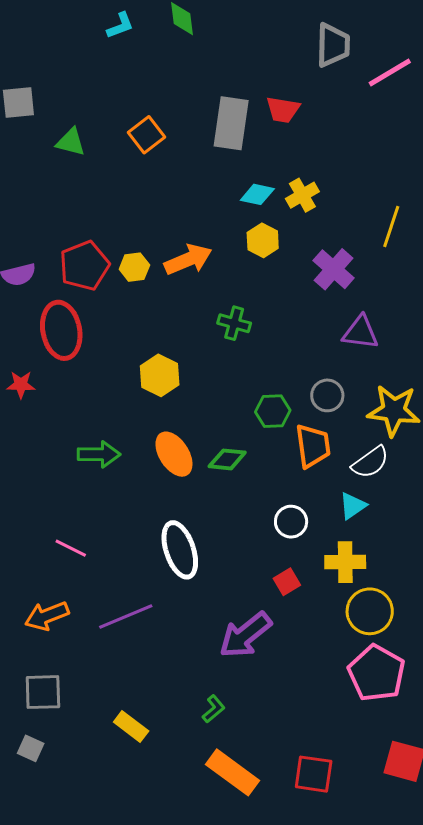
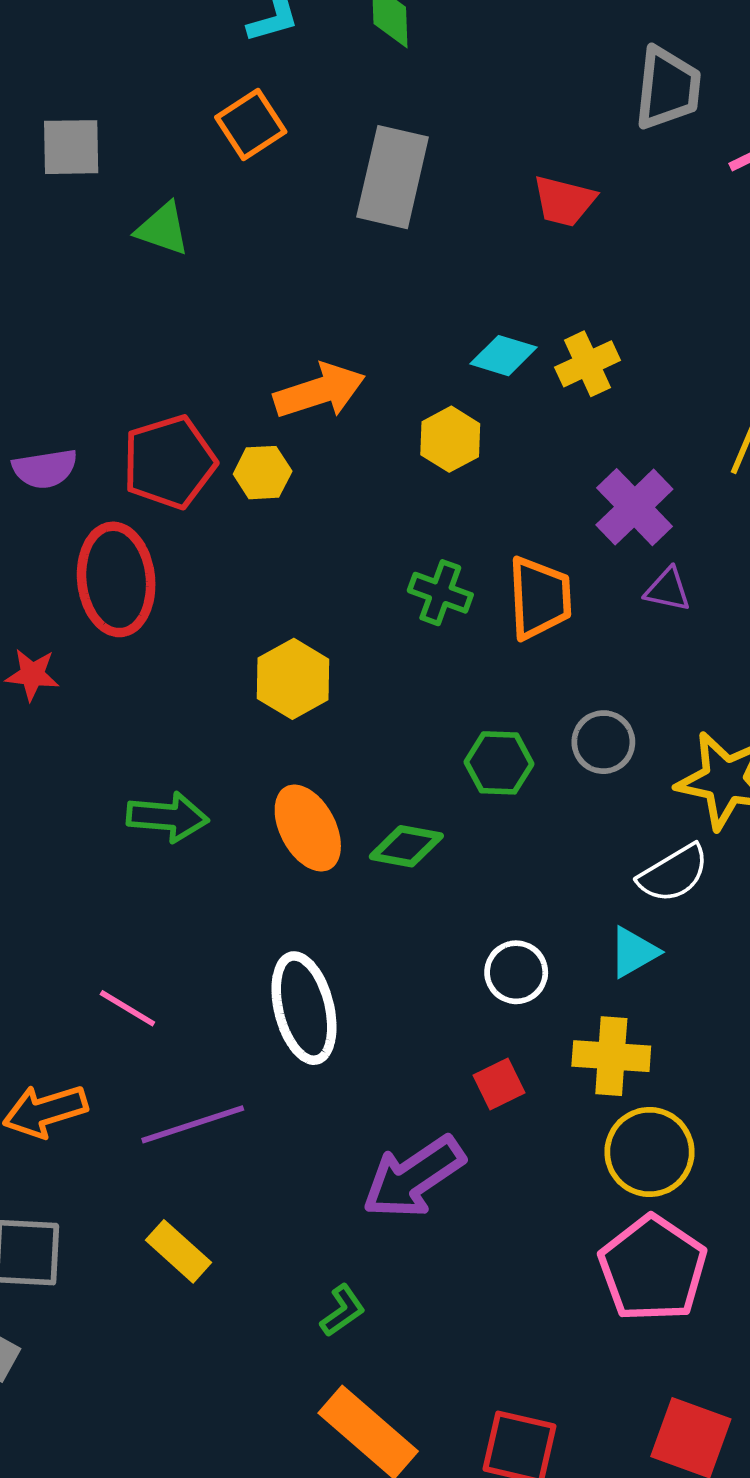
gray rectangle: (231, 123) -> (393, 177), moved
orange square: (146, 135) -> (251, 125), moved
yellow hexagon: (263, 240) -> (450, 439), moved
orange arrow: (188, 260) -> (319, 391), moved
purple triangle: (360, 332) -> (668, 590), moved, size x0.7
orange trapezoid: (313, 446) -> (540, 598), moved
pink line: (71, 548) -> (127, 1008), moved
yellow rectangle: (131, 726) -> (179, 1251), moved

